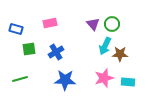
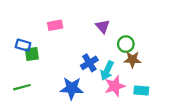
green circle: (112, 24) -> (126, 44), moved
blue rectangle: (16, 29) -> (23, 45), moved
cyan arrow: (105, 46) -> (107, 71), moved
blue cross: (56, 52) -> (89, 63), moved

